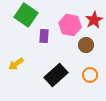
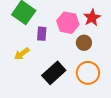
yellow arrow: (16, 64) -> (22, 54), moved
orange circle: (90, 75) -> (88, 73), size x1.5

